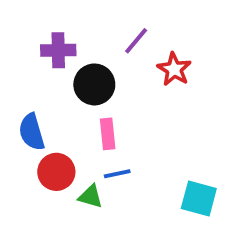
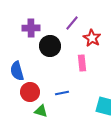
pink rectangle: (108, 134) -> (82, 63), moved
green triangle: (91, 197) -> (41, 111), moved

